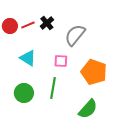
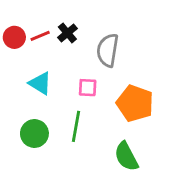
gray semicircle: (75, 35) -> (108, 50), turned -30
green semicircle: (88, 109) -> (126, 156), turned 110

